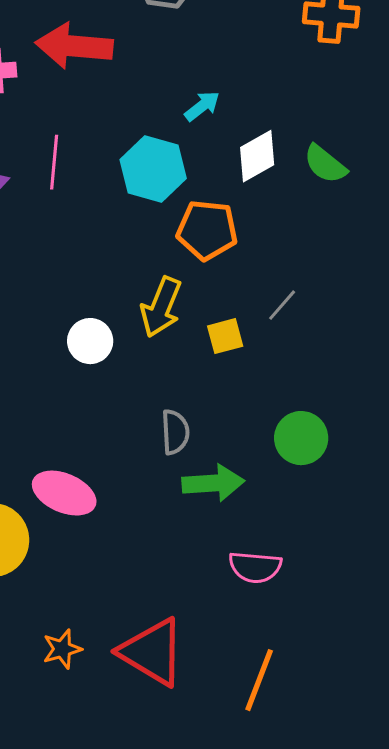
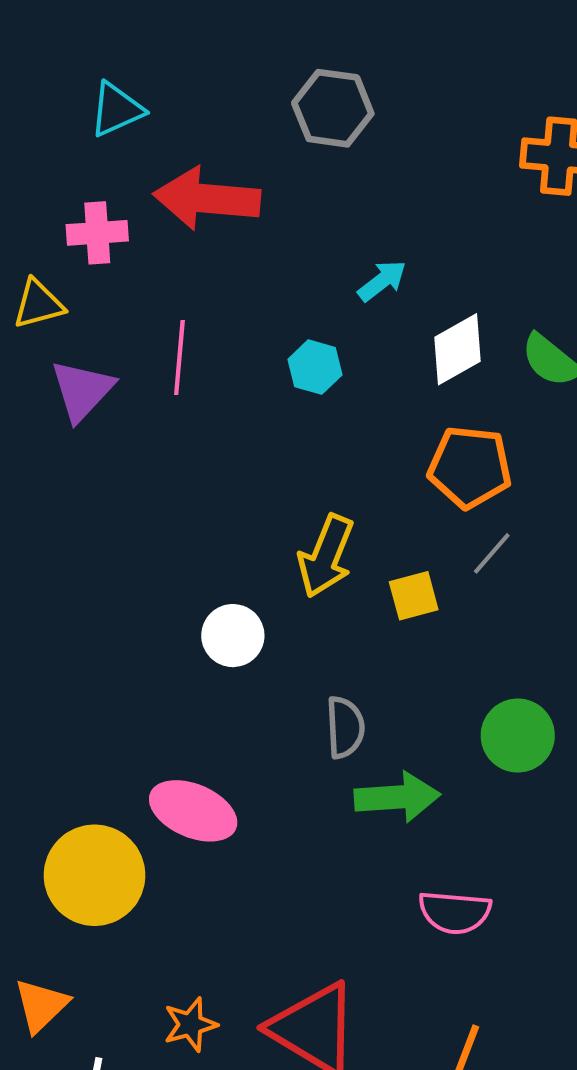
cyan hexagon: (153, 169) -> (315, 367), size x0.6
orange pentagon: (207, 230) -> (470, 467), moved
white circle: (90, 341) -> (233, 636), moved

